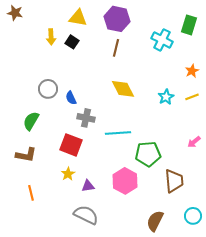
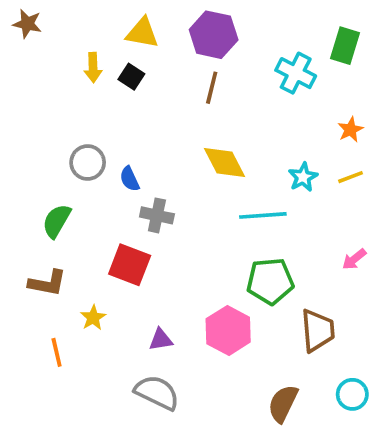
cyan line: (118, 133) -> (263, 215), moved
yellow star: (68, 174) -> (93, 318), moved

